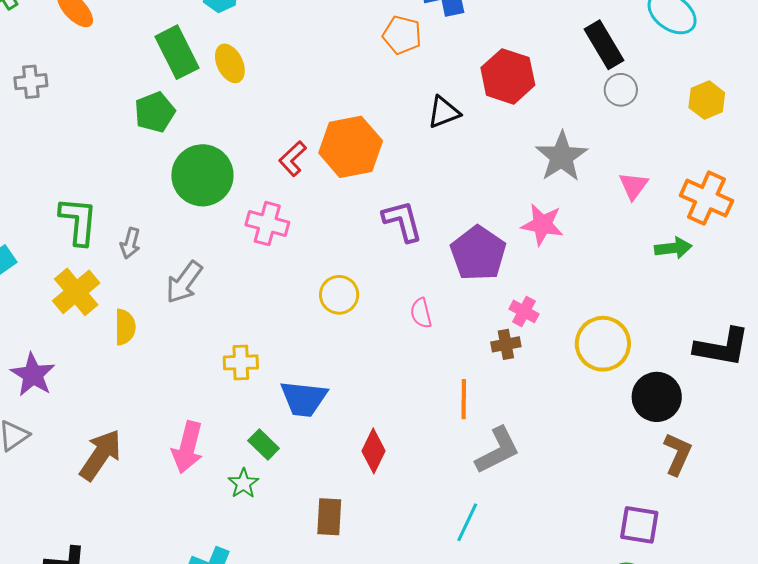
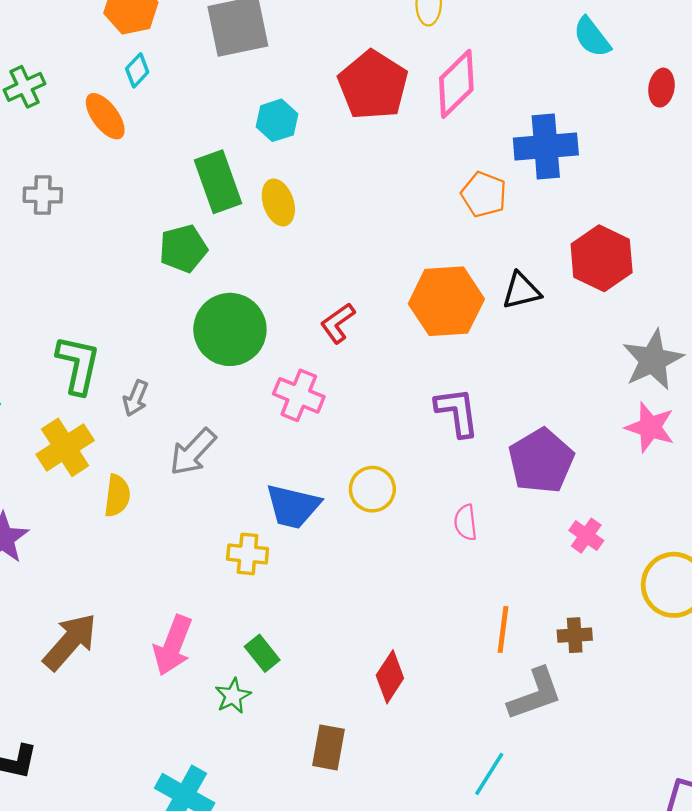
orange hexagon: (351, 147) -> (446, 301), moved
pink star: (542, 225) -> (650, 427), moved
brown cross: (506, 344) -> (575, 635), moved
blue trapezoid: (304, 399) -> (293, 506), moved

